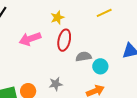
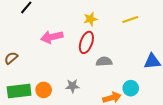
yellow star: (57, 18) -> (90, 19), moved
cyan circle: (100, 66) -> (131, 88), moved

